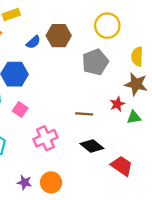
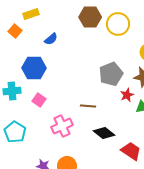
brown hexagon: (59, 36) -> (90, 17), moved
gray pentagon: (95, 62) -> (111, 74), moved
brown line: (84, 114) -> (88, 106), moved

